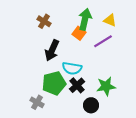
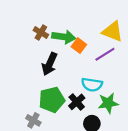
green arrow: (85, 19) -> (64, 37), moved, turned 85
yellow triangle: (110, 20) -> (112, 31), size x1.5
cyan semicircle: (72, 68) -> (92, 85), moved

